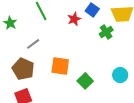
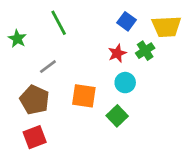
red star: (74, 19) -> (117, 53), moved
cyan circle: (120, 75) -> (125, 83), moved

